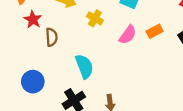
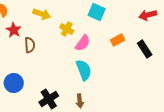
pink semicircle: (128, 35) -> (83, 43), moved
cyan semicircle: (84, 66) -> (84, 70), moved

